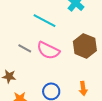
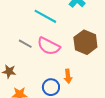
orange arrow: (83, 89) -> (68, 76), moved

